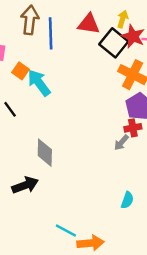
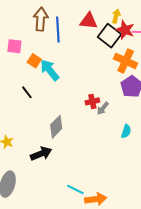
red cross: (133, 128) -> (92, 101), moved
gray arrow: (121, 143) -> (103, 108), moved
gray diamond: (45, 153) -> (56, 127), turned 45
cyan semicircle: (127, 200) -> (126, 131), moved

